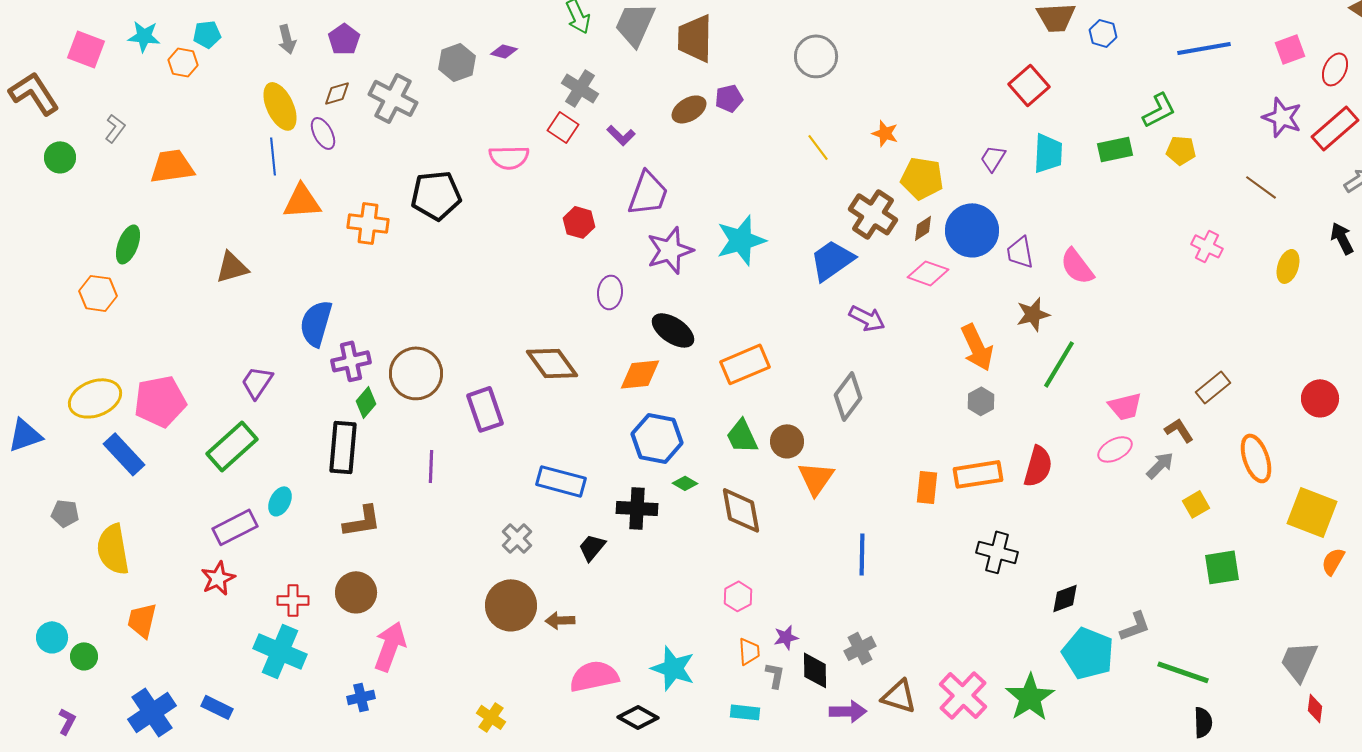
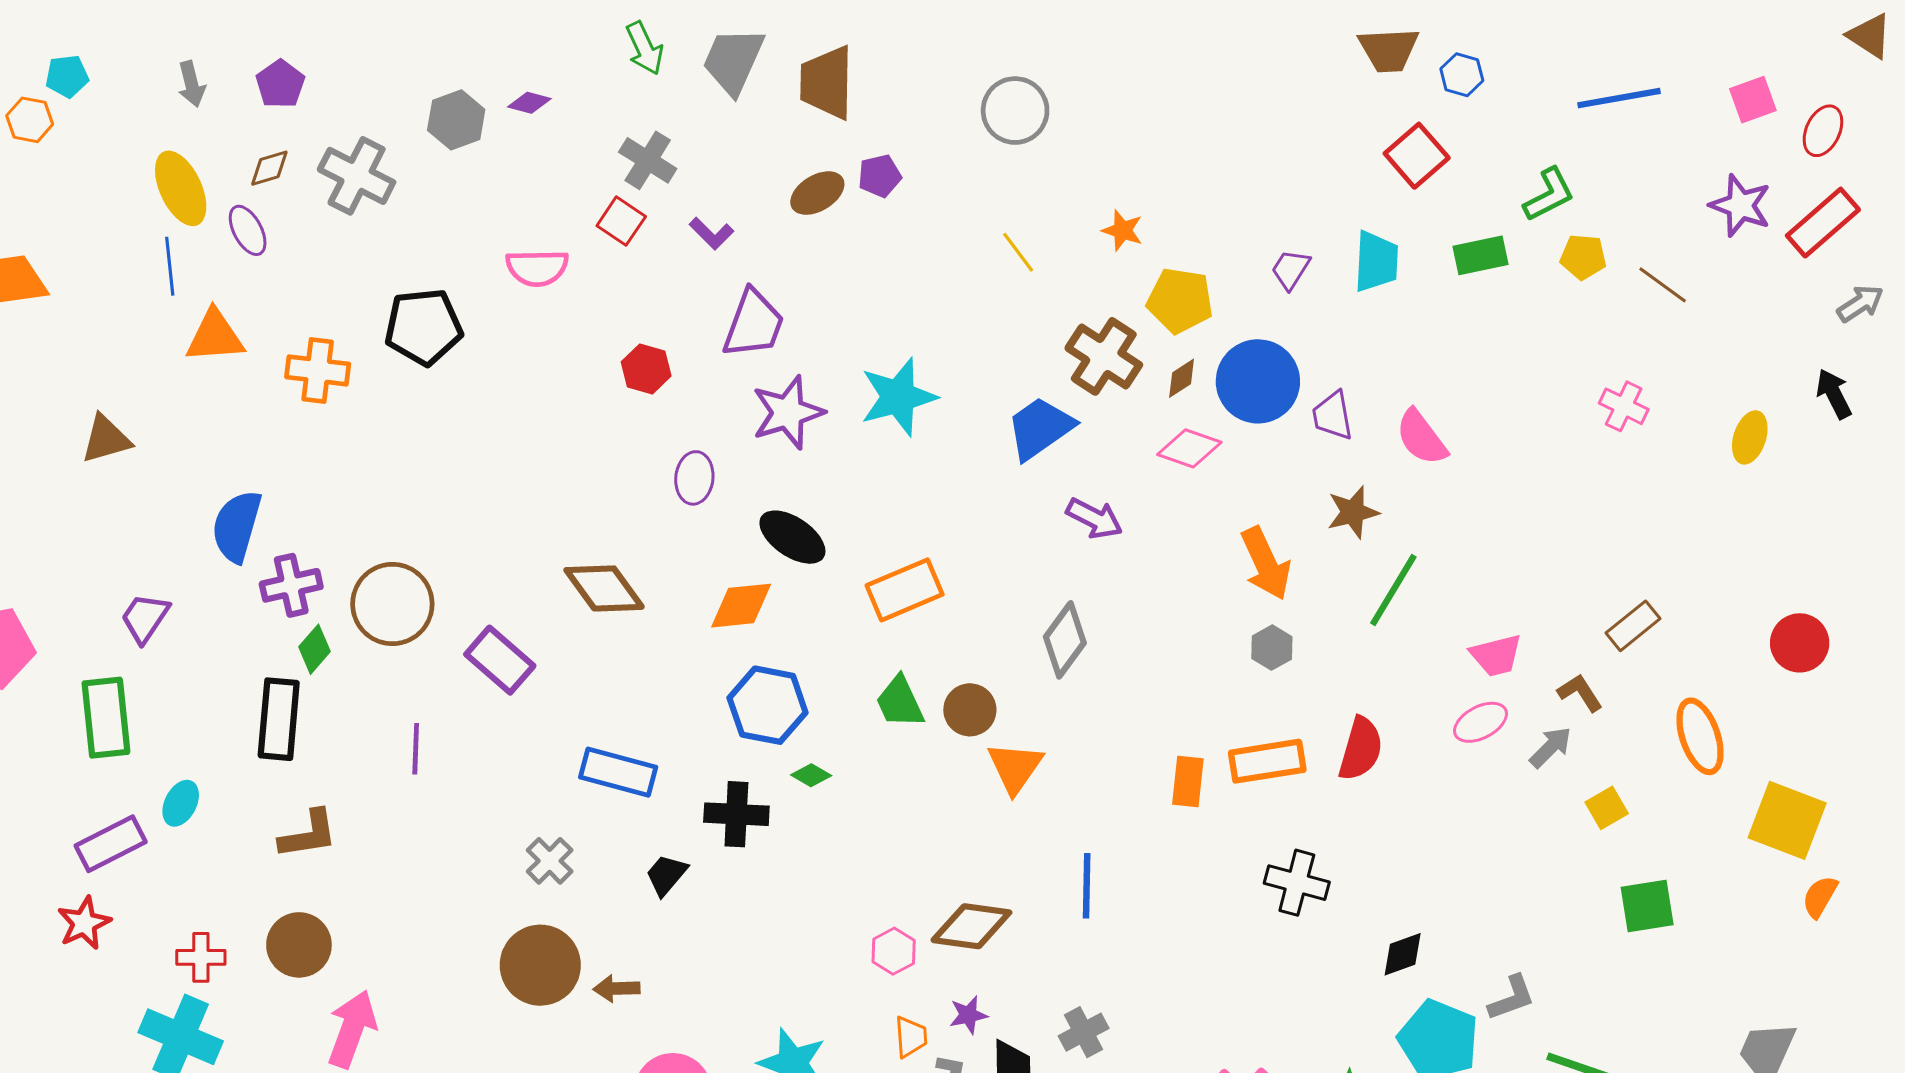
red square: (1029, 85) -> (1417, 156), moved
brown line: (1261, 187) -> (1663, 285), moved
purple rectangle: (485, 409) -> (500, 660), turned -30
green rectangle: (232, 446) -> (106, 718), turned -54
brown diamond: (741, 510) -> (971, 926), moved, turned -72

